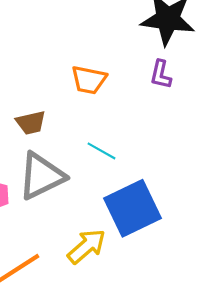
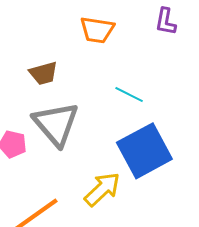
cyan line: (101, 151) -> (129, 95), moved
gray triangle: (41, 176) -> (56, 124), turned -42

